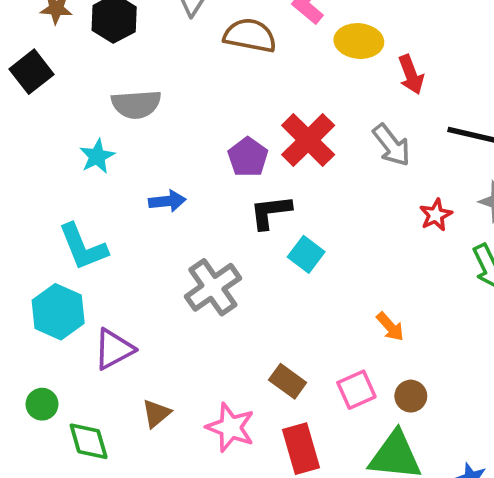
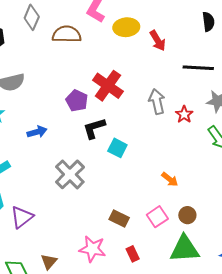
gray arrow: (392, 145) -> (157, 101), moved, turned -145
brown triangle: (156, 413) -> (49, 262), moved
red rectangle: (301, 449) -> (133, 254), size x0.6

